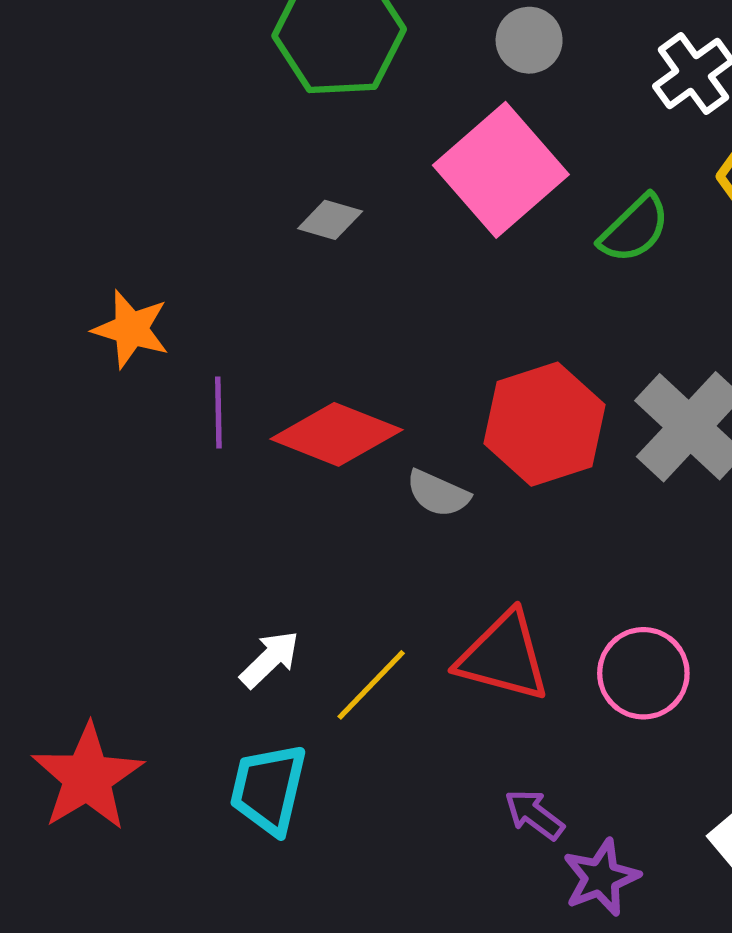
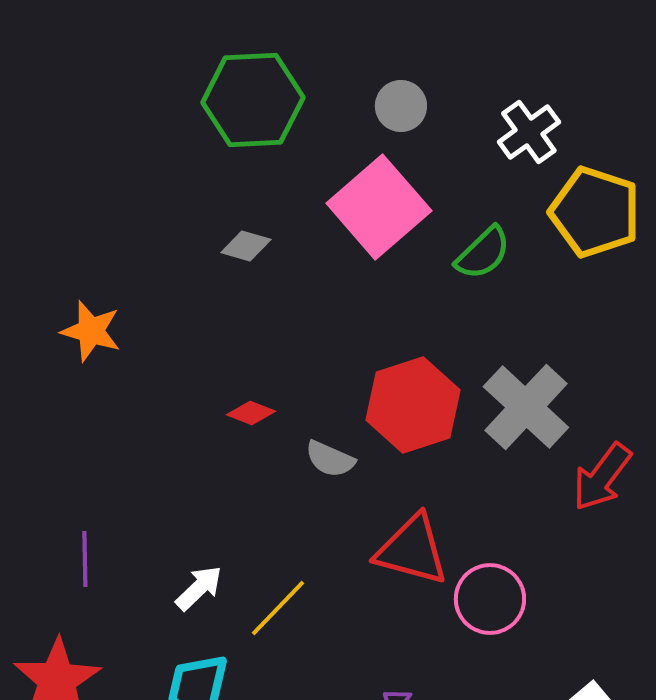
purple line: (218, 413) -> (85, 559), moved
red diamond: (336, 434) -> (251, 413), size x0.5
red triangle: (503, 657) -> (412, 550), moved

